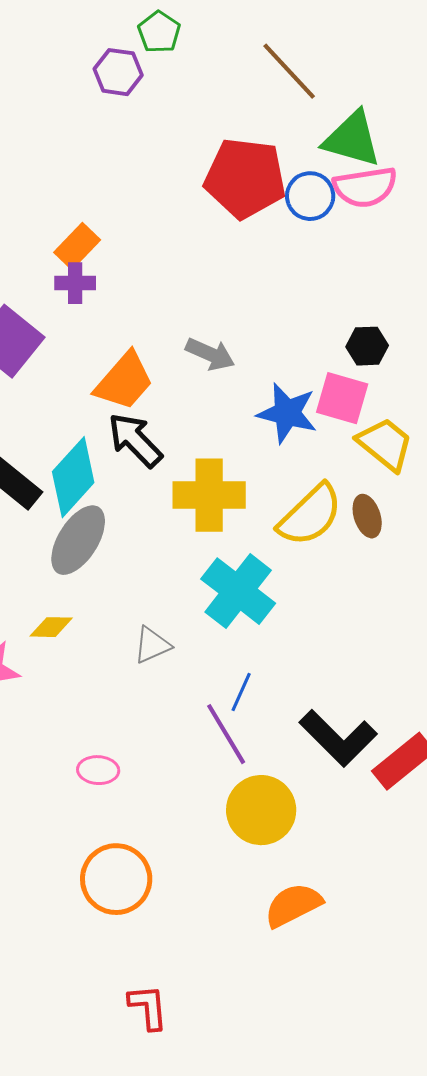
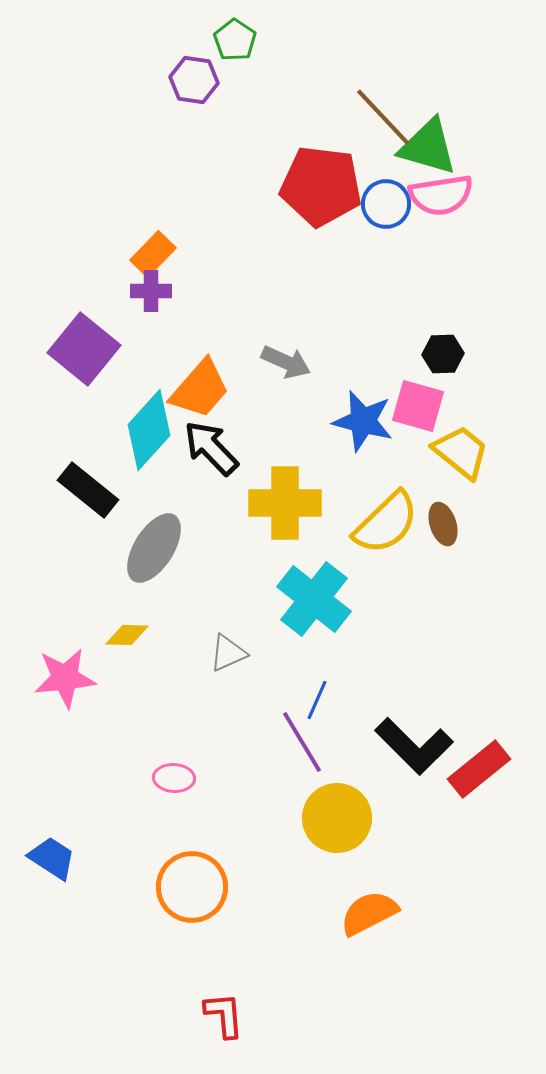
brown line: (289, 71) -> (383, 117), moved
cyan diamond: (73, 477) -> (149, 430), moved

